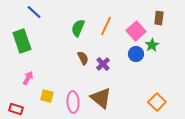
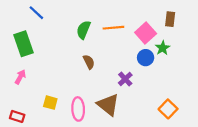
orange line: (106, 26) -> (113, 28), turned 60
purple cross: (103, 64) -> (125, 79), moved
pink arrow: (28, 78) -> (20, 77), moved

